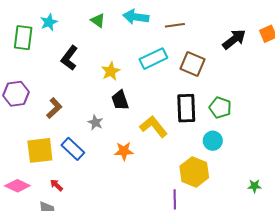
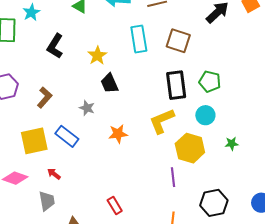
cyan rectangle: (153, 59) -> (139, 39), turned -68
yellow L-shape: (154, 127) -> (162, 121), moved, turned -68
green star: (254, 186) -> (232, 144), moved

